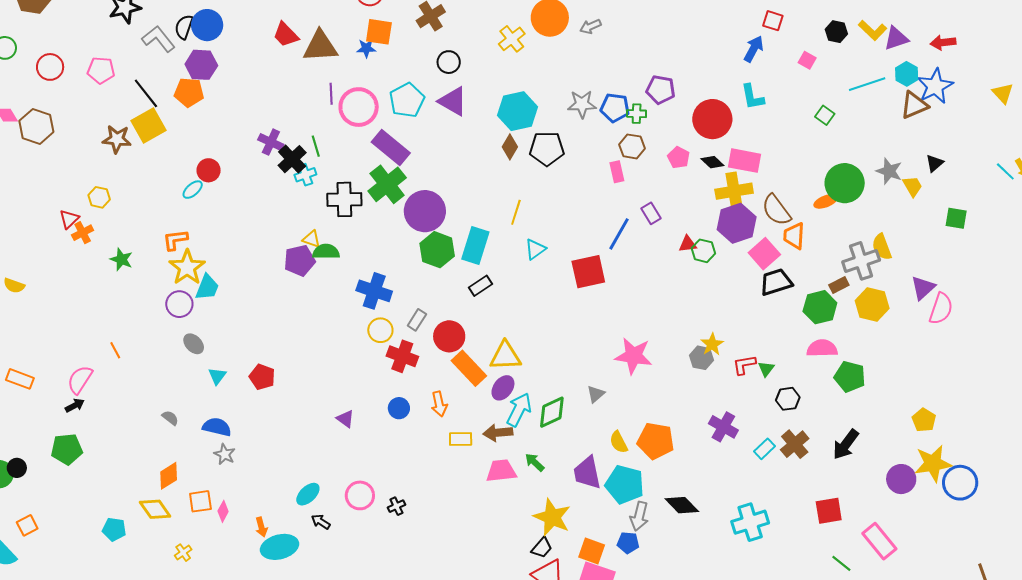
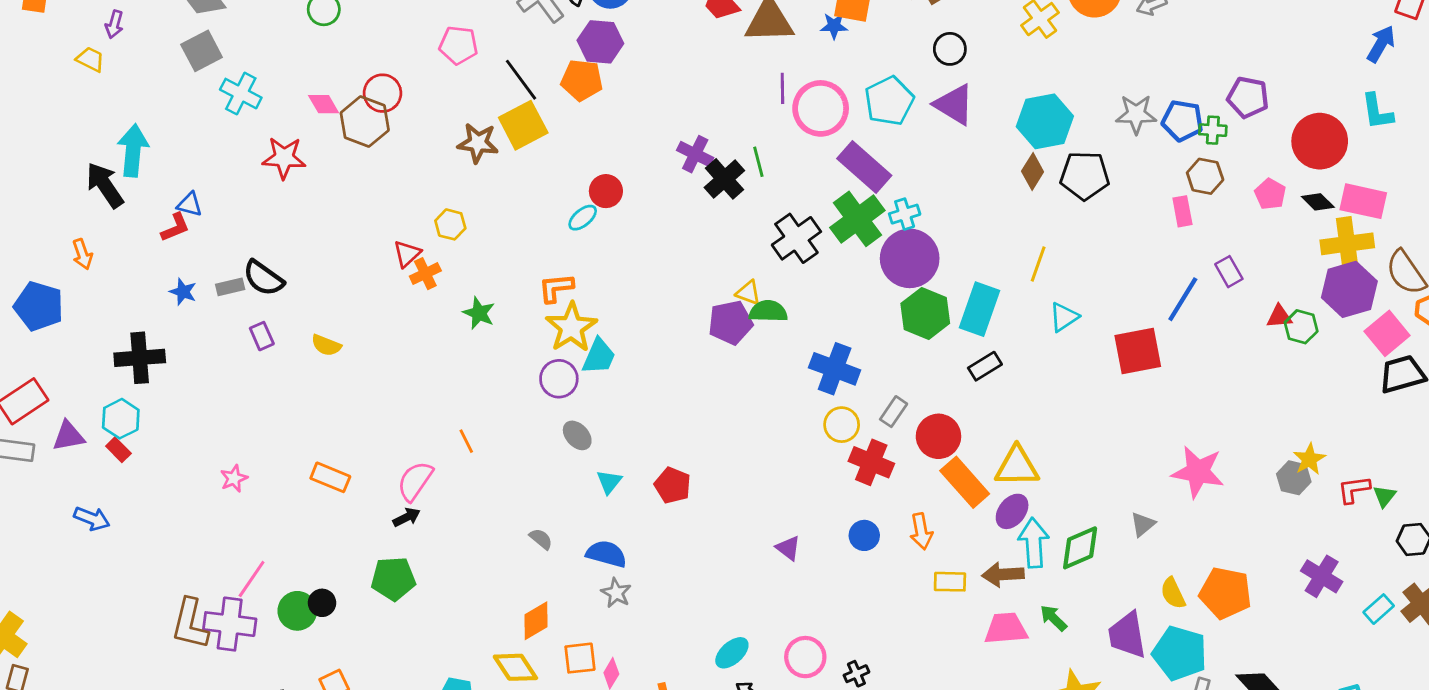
red circle: (50, 67) -> (382, 93), moved
cyan cross: (305, 175) -> (905, 214), moved
black cross: (344, 199) -> (796, 238), turned -36
cyan arrow: (519, 410) -> (1034, 543), turned -32

